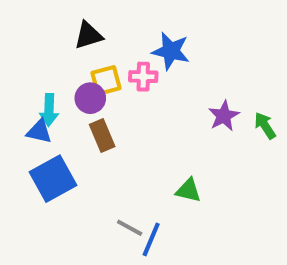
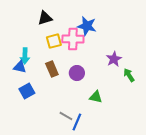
pink cross: (143, 77) -> (73, 39), size x1.5
purple circle: (90, 98) -> (77, 73), moved
green arrow: (265, 126) -> (129, 75), moved
blue square: (53, 179) -> (27, 91), size x0.7

